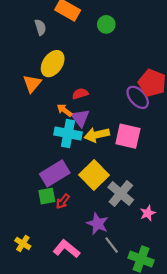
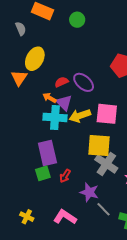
purple ellipse: (138, 97) -> (84, 82), moved
purple rectangle: (55, 173) -> (47, 153), turned -65
yellow square: (94, 175) -> (99, 145), moved, turned -35
red arrow: (63, 201) -> (65, 176), moved

